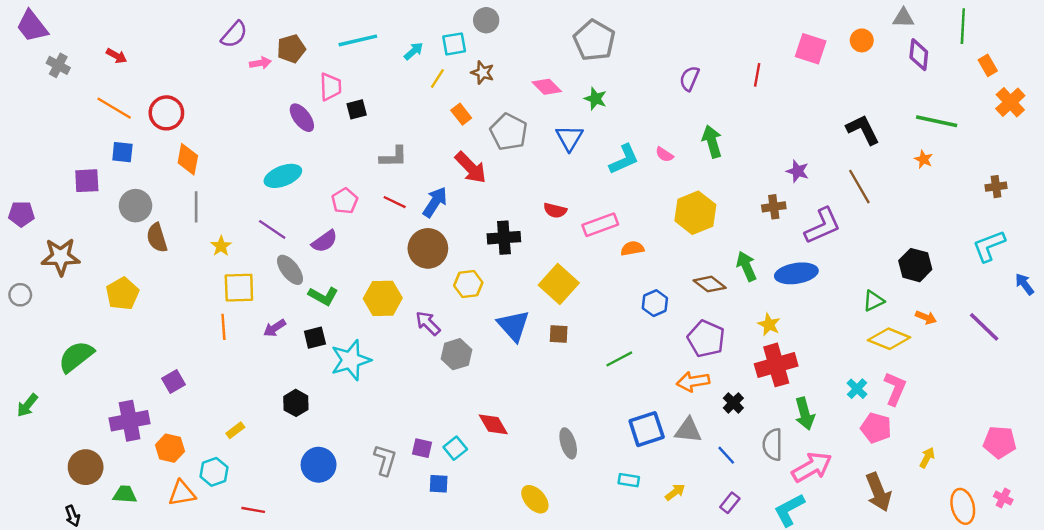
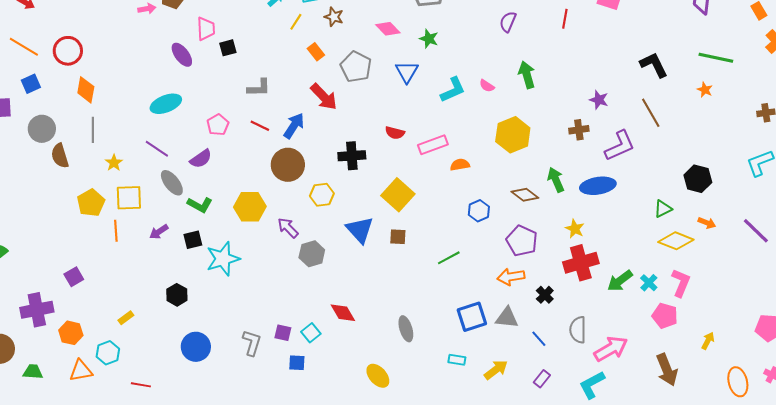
blue square: (122, 152) -> (31, 84), turned -30
yellow pentagon: (122, 294) -> (91, 203), moved
green arrow: (805, 414) -> (620, 281), moved, turned 68
yellow arrow: (675, 492) -> (496, 370), size x1.4

